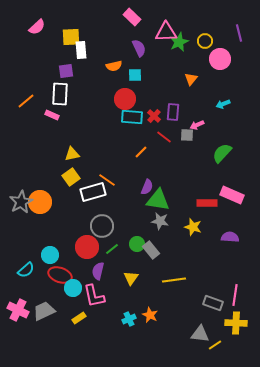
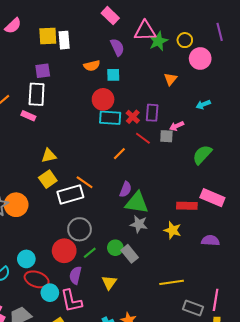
white rectangle: (81, 50) -> (64, 40), moved
yellow line: (174, 280) -> (172, 282), moved

